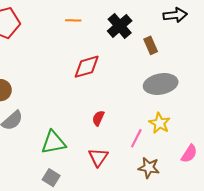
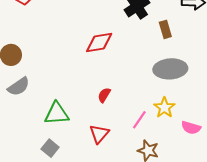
pink semicircle: (189, 154) -> (191, 128), moved, turned 66

